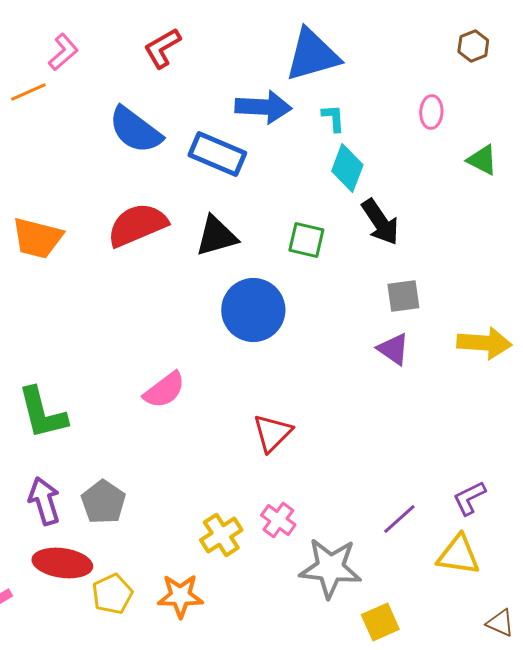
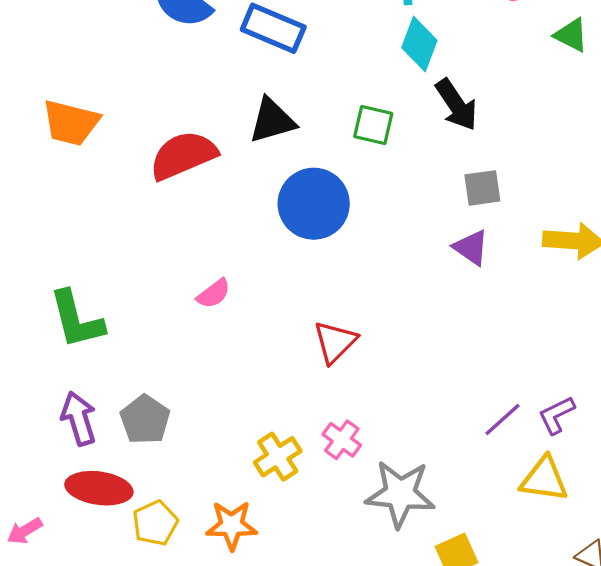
red semicircle: (137, 225) -> (183, 155), moved
pink semicircle: (164, 390) -> (214, 294), size x0.7
purple line: (399, 519) -> (503, 420), moved

